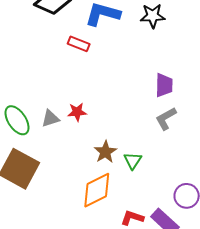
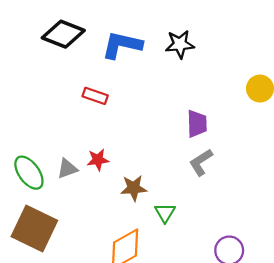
red rectangle: (79, 44) -> (95, 96), moved
brown star: (105, 152) -> (134, 188), moved, turned 30

